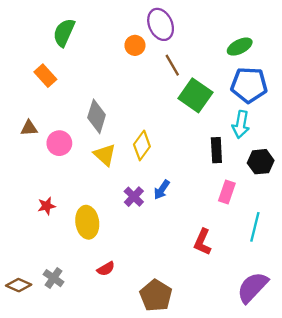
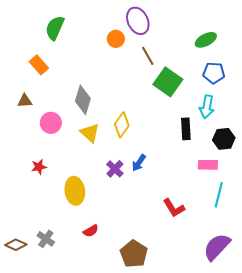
blue pentagon: (249, 85) -> (214, 73), size x0.7
brown triangle: (29, 128) -> (25, 101), moved
pink rectangle: (227, 192) -> (208, 165), moved, turned 72
red star: (47, 206) -> (39, 167), moved
red L-shape: (202, 242) -> (174, 208), turned -55

